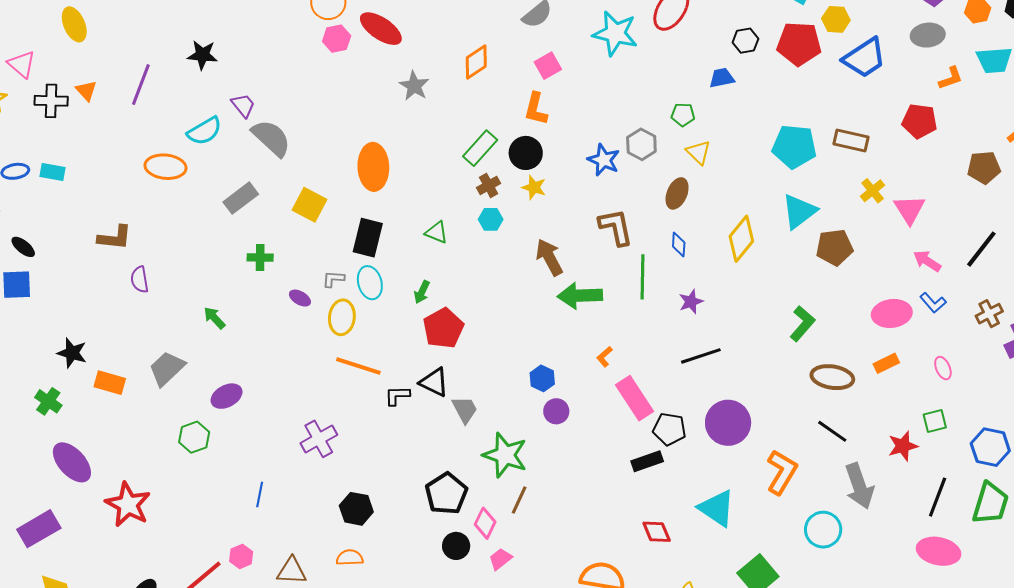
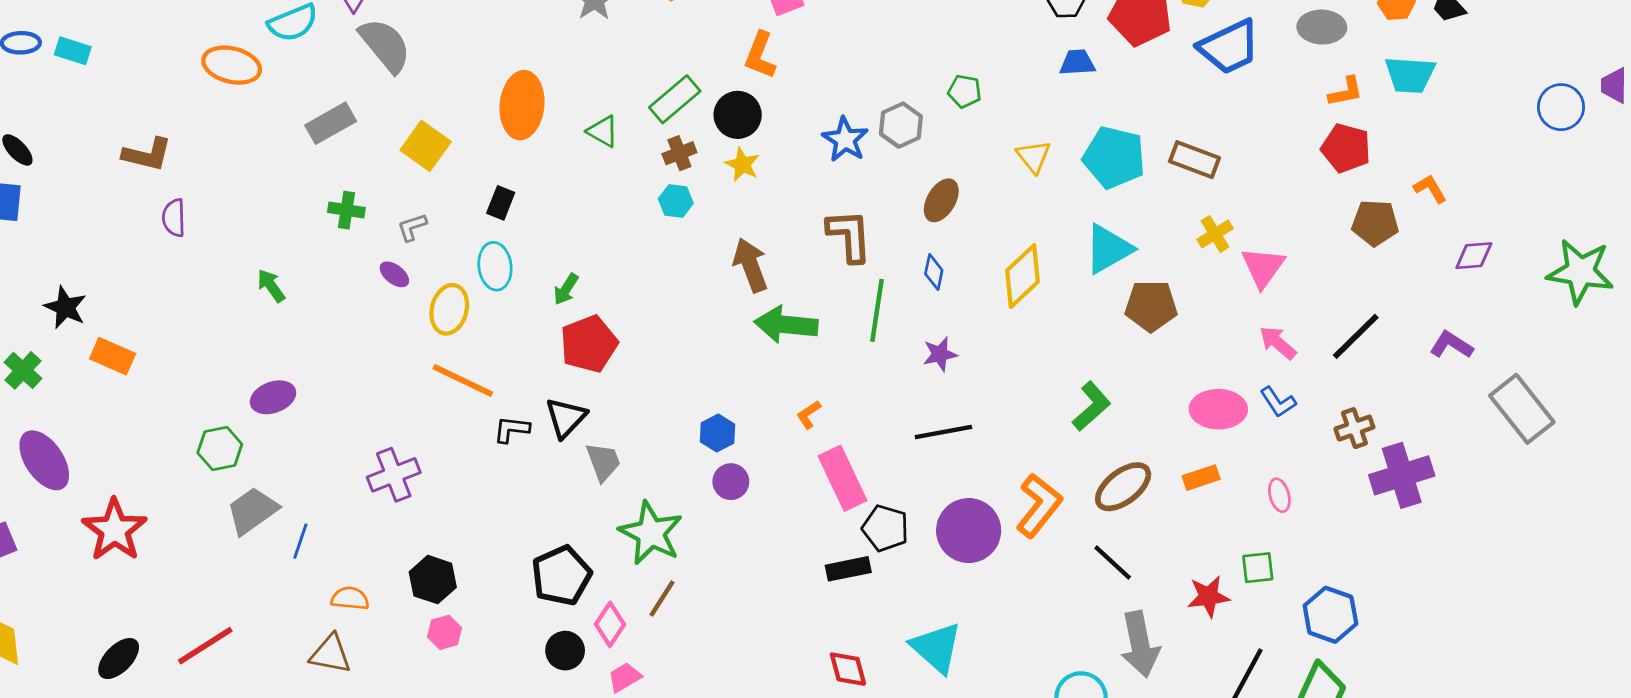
blue trapezoid: (722, 78) -> (1077, 63), moved
red pentagon: (919, 121) -> (1346, 148), moved
yellow triangle: (698, 152) -> (1034, 157), moved
green triangle: (437, 232) -> (603, 131), moved
black rectangle: (368, 238) -> (501, 203), size x0.6
gray L-shape: (333, 279) -> (412, 227), moved, turned -30
gray trapezoid: (167, 368) -> (252, 511), moved
brown ellipse: (832, 377) -> (1123, 487), turned -54
black triangle: (434, 382) -> (566, 418), turned 40
orange L-shape: (782, 472) -> (1039, 505), moved
pink hexagon: (241, 556) -> (444, 632), moved
orange semicircle: (350, 558) -> (350, 598), moved

